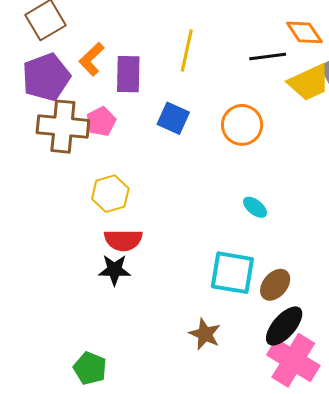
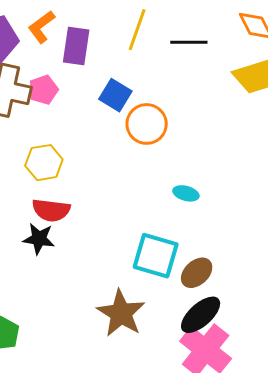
black line: (268, 57) -> (189, 42), moved
orange circle: (242, 125) -> (147, 124), moved
cyan ellipse: (255, 207) -> (186, 193), turned -30
brown star: (205, 334) -> (121, 313), size x1.5

